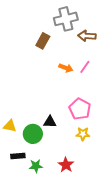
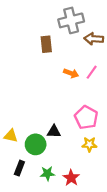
brown rectangle: (43, 41) -> (46, 44), turned -35
black rectangle: (18, 156) -> (19, 168), turned -64
green star: (36, 166) -> (47, 173), moved

